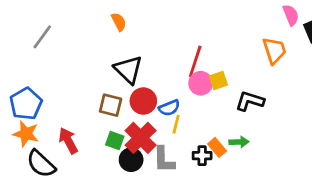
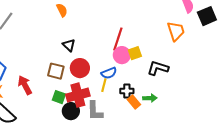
black triangle: (128, 70) -> (69, 45), size x0.6
blue semicircle: (169, 108) -> (109, 73), moved
red cross: (141, 138) -> (78, 95), turned 30
red arrow: (68, 141) -> (25, 85), moved
black cross: (202, 156) -> (127, 91), moved

